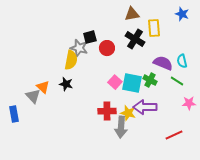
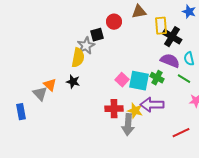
black cross: (135, 39) -> (172, 37), moved
gray star: (79, 48) -> (86, 46), turned 30
red circle: (107, 48) -> (114, 22), moved

